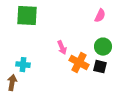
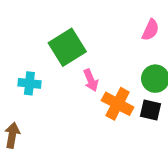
green square: (27, 16) -> (67, 47), moved, turned -35
cyan cross: (23, 65) -> (29, 83), moved

